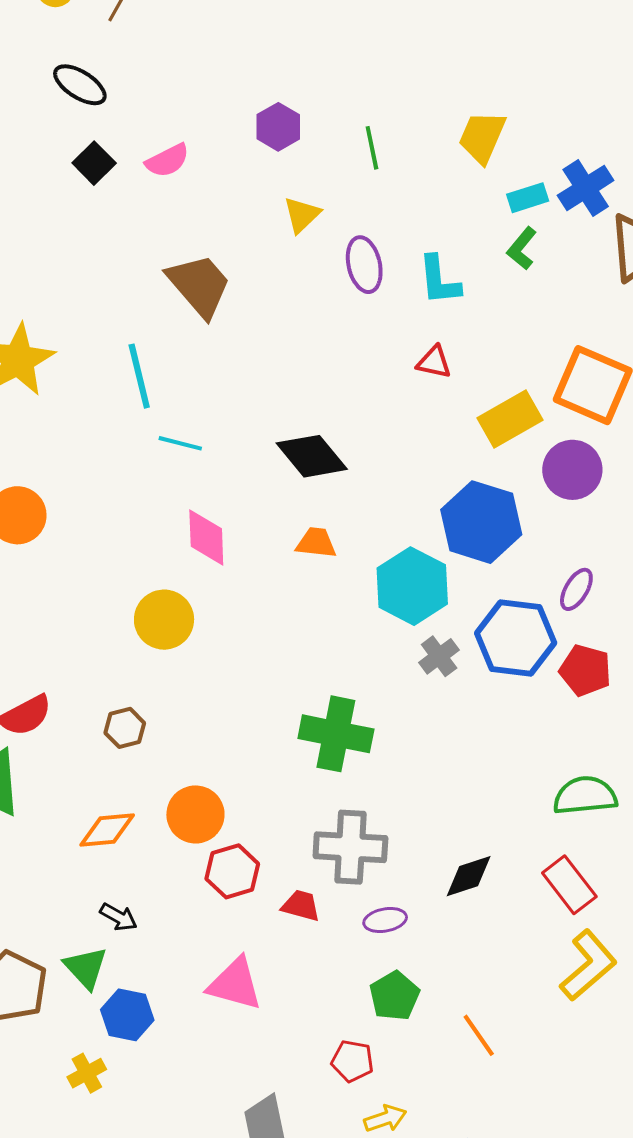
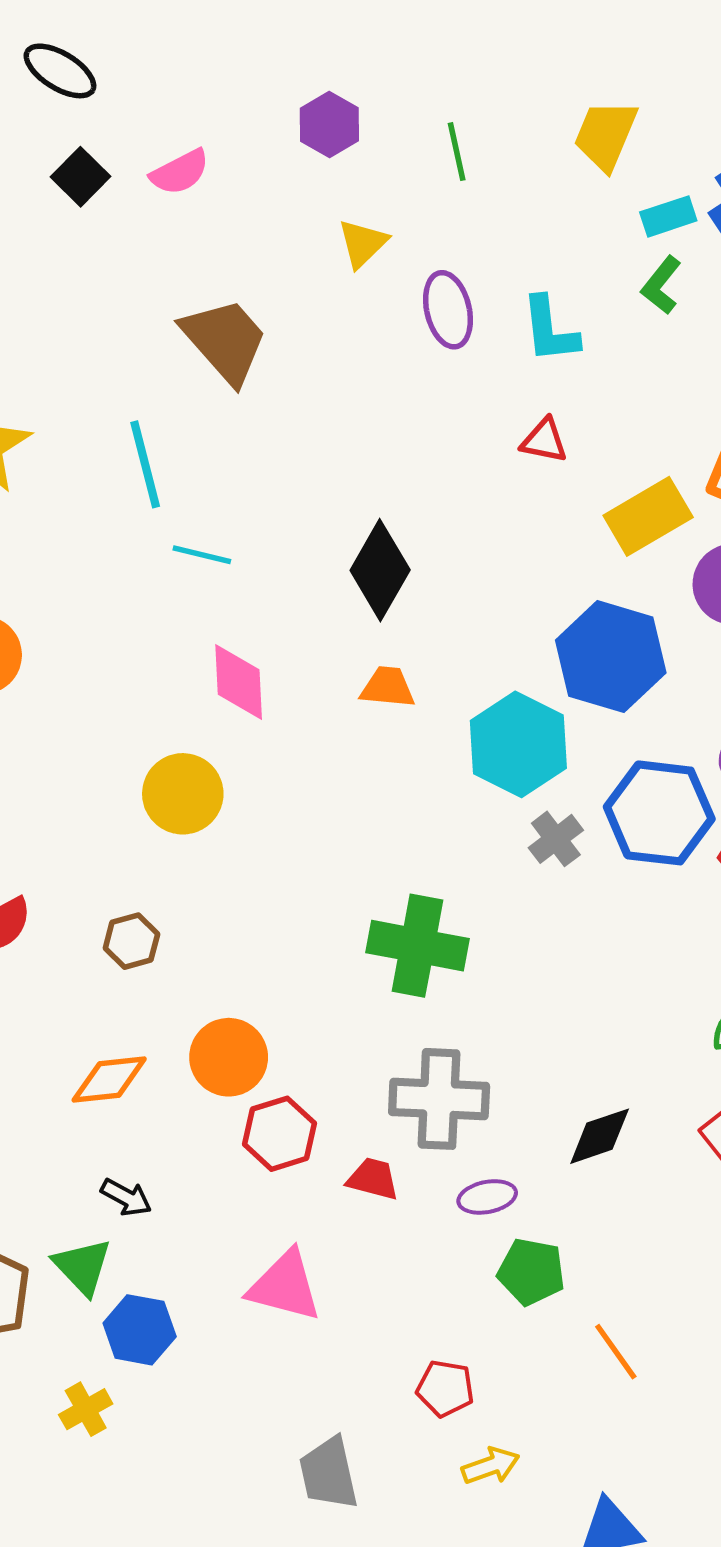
black diamond: (312, 456) -> (380, 570), turned 70
green pentagon: (394, 996) -> (531, 1272), moved, turned -30

